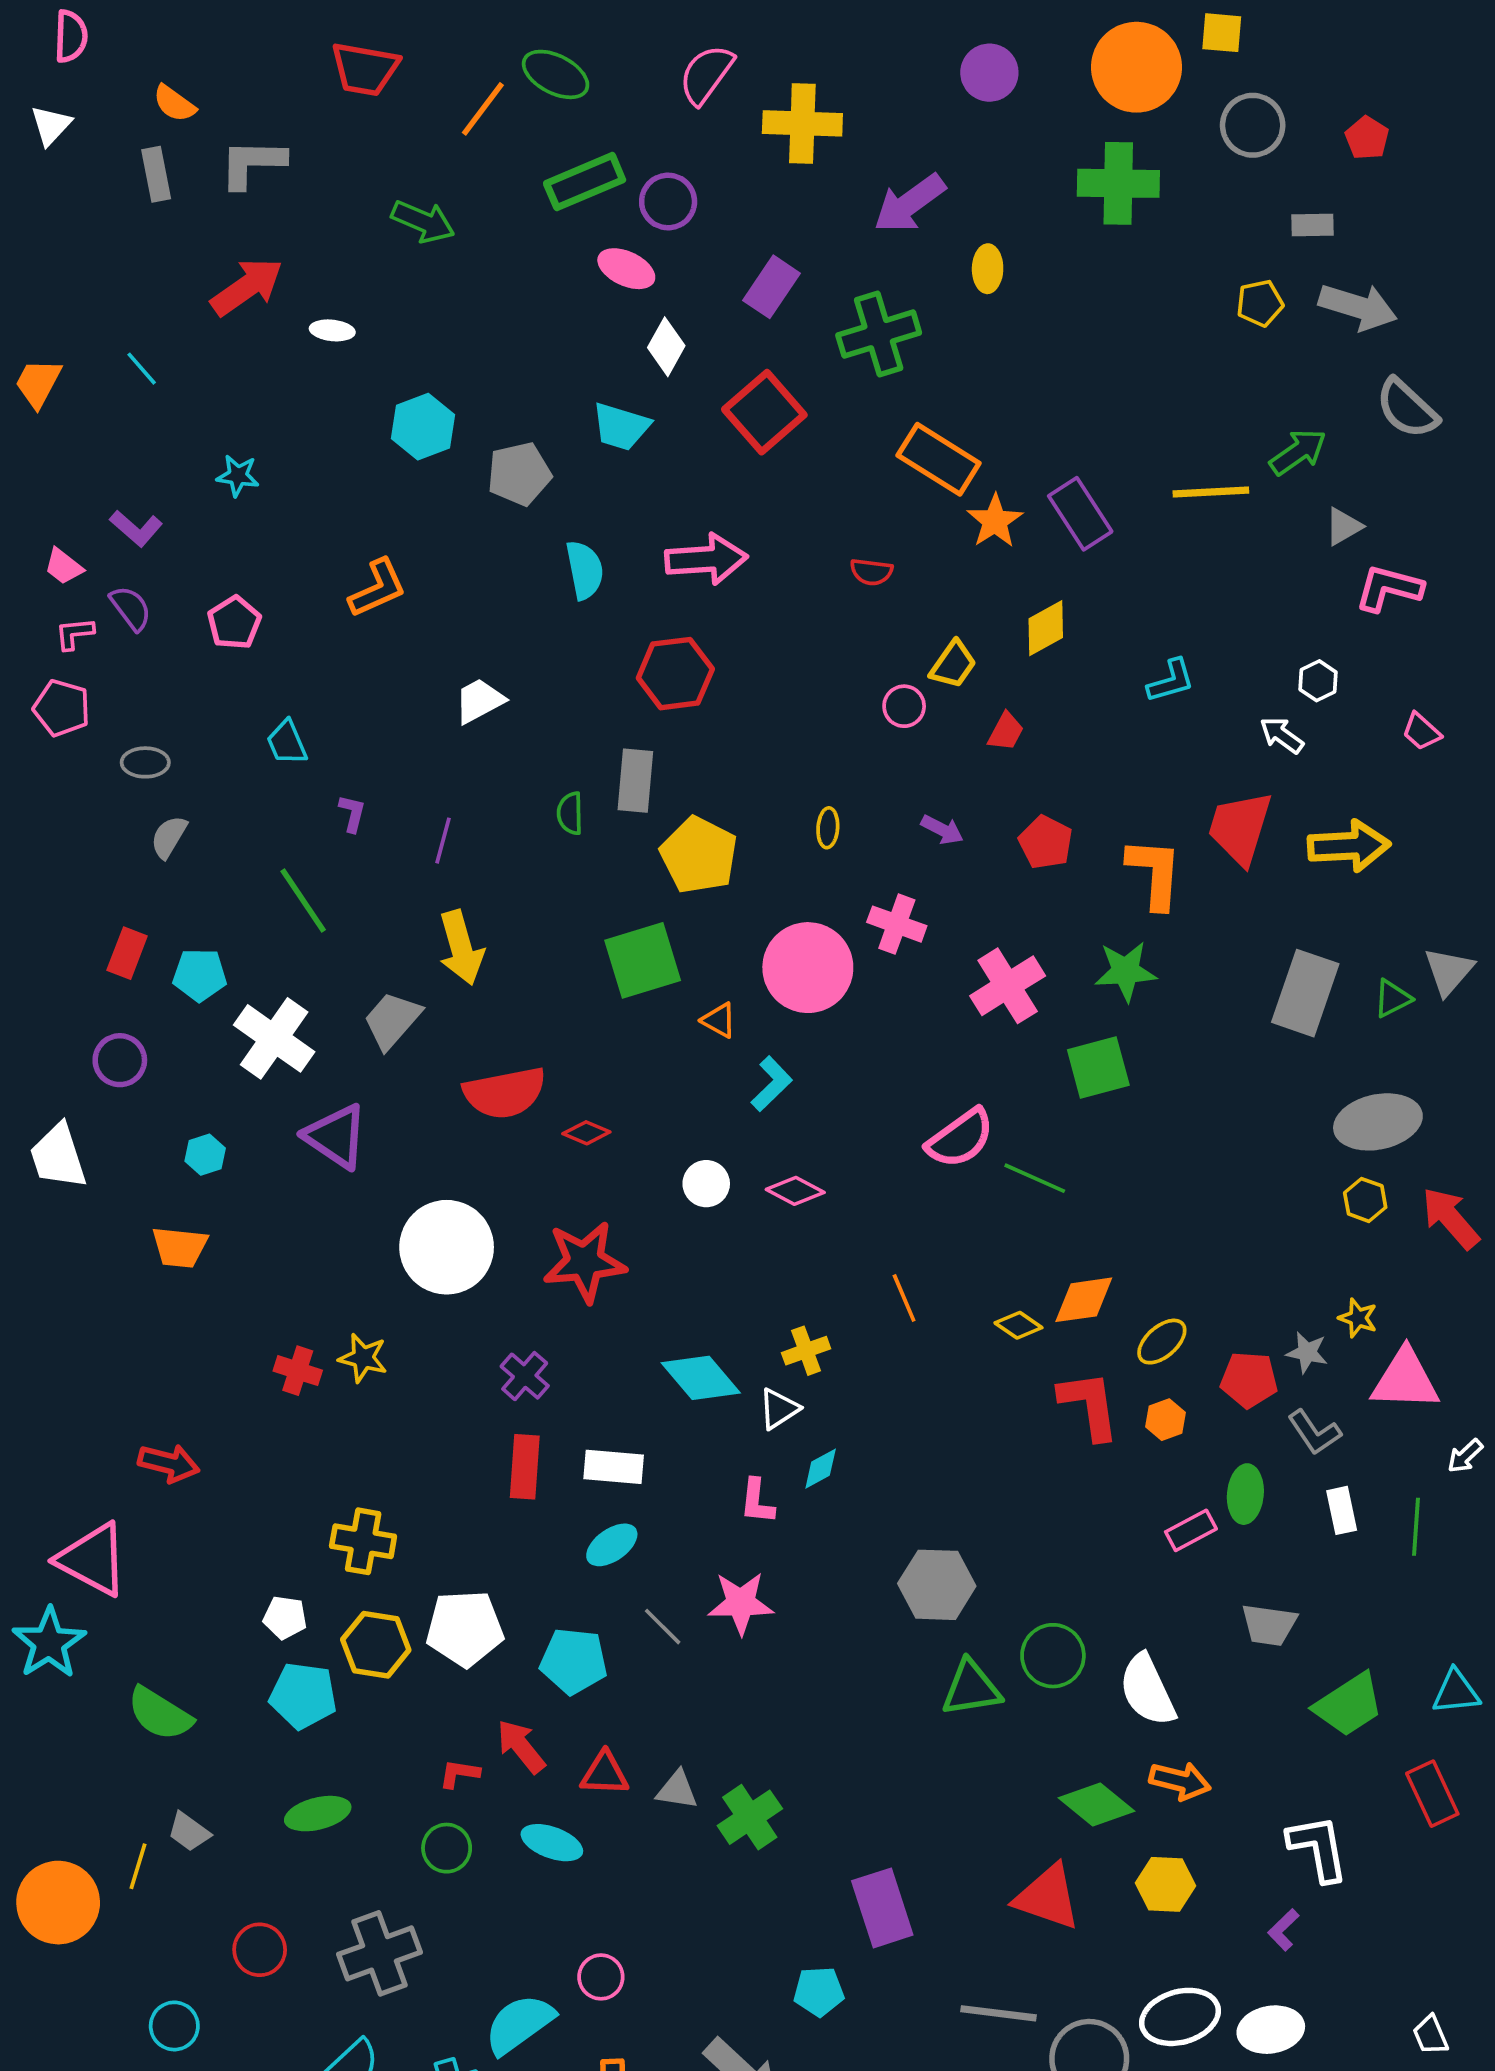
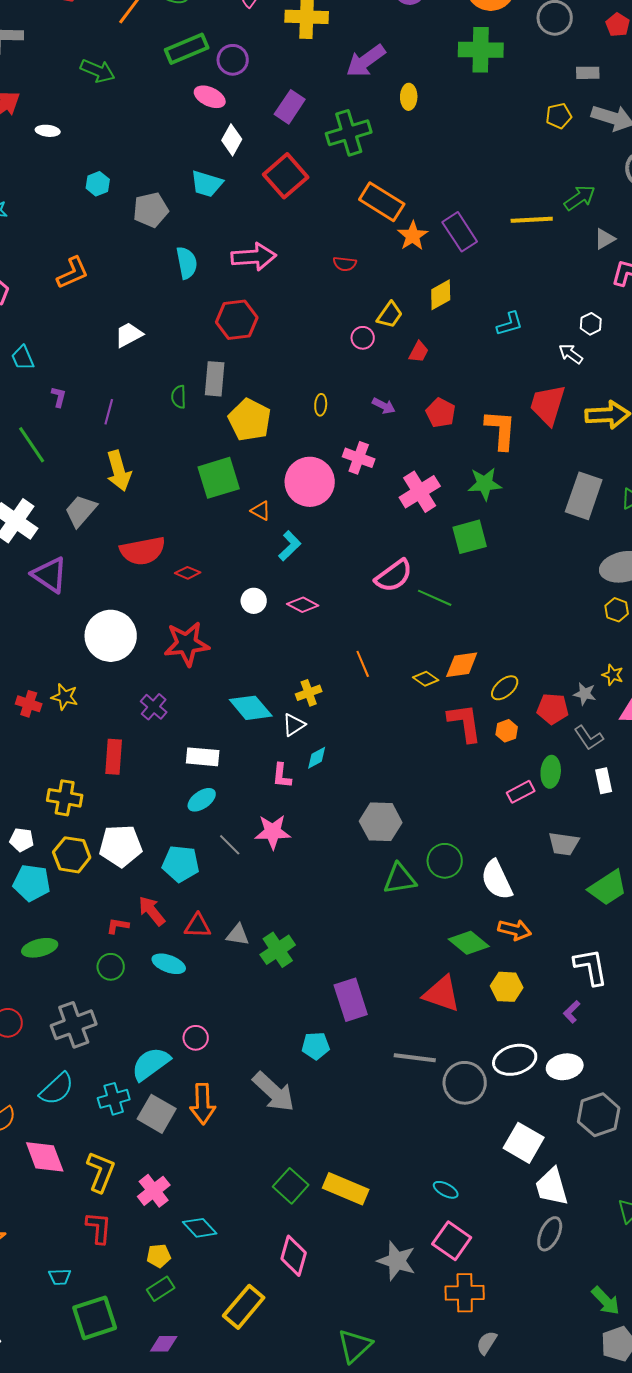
cyan hexagon: (423, 427) -> (98, 184), size x0.7
red rectangle: (525, 1467) -> (114, 757), moved

